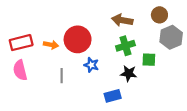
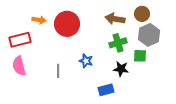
brown circle: (159, 15) -> (142, 14), moved
gray hexagon: (171, 37) -> (149, 35), moved
red circle: (78, 39) -> (67, 24), moved
orange arrow: (51, 45) -> (39, 20), moved

